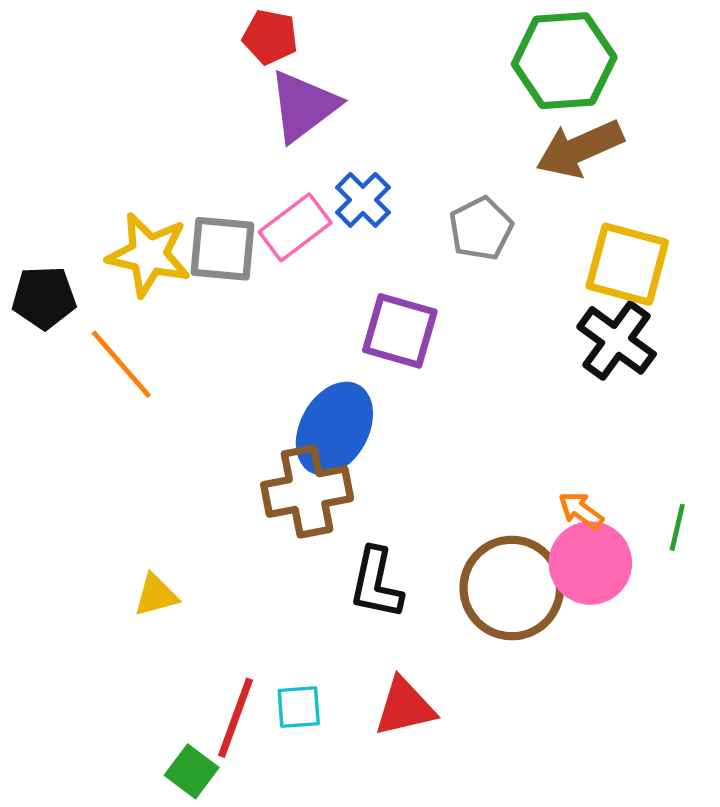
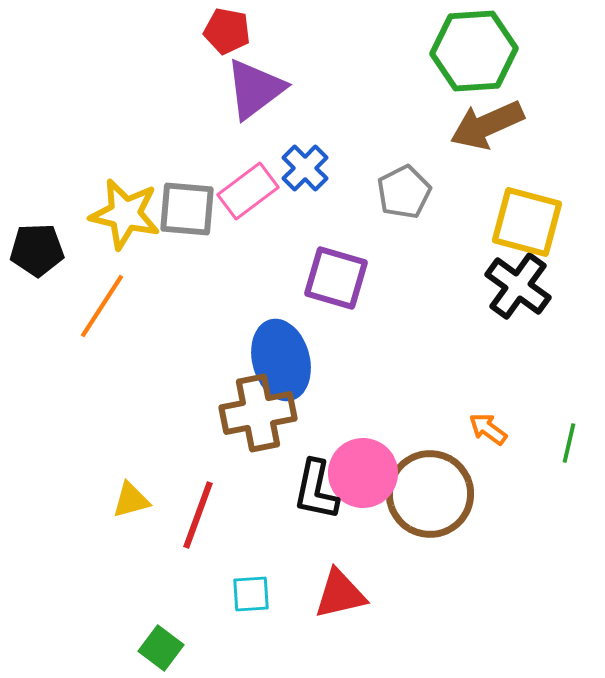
orange line: (121, 364) -> (102, 306), turned 74
blue ellipse: (334, 428) -> (281, 360), turned -44
pink circle: (590, 563) -> (363, 473), moved
red line: (236, 718) -> (198, 515), moved

